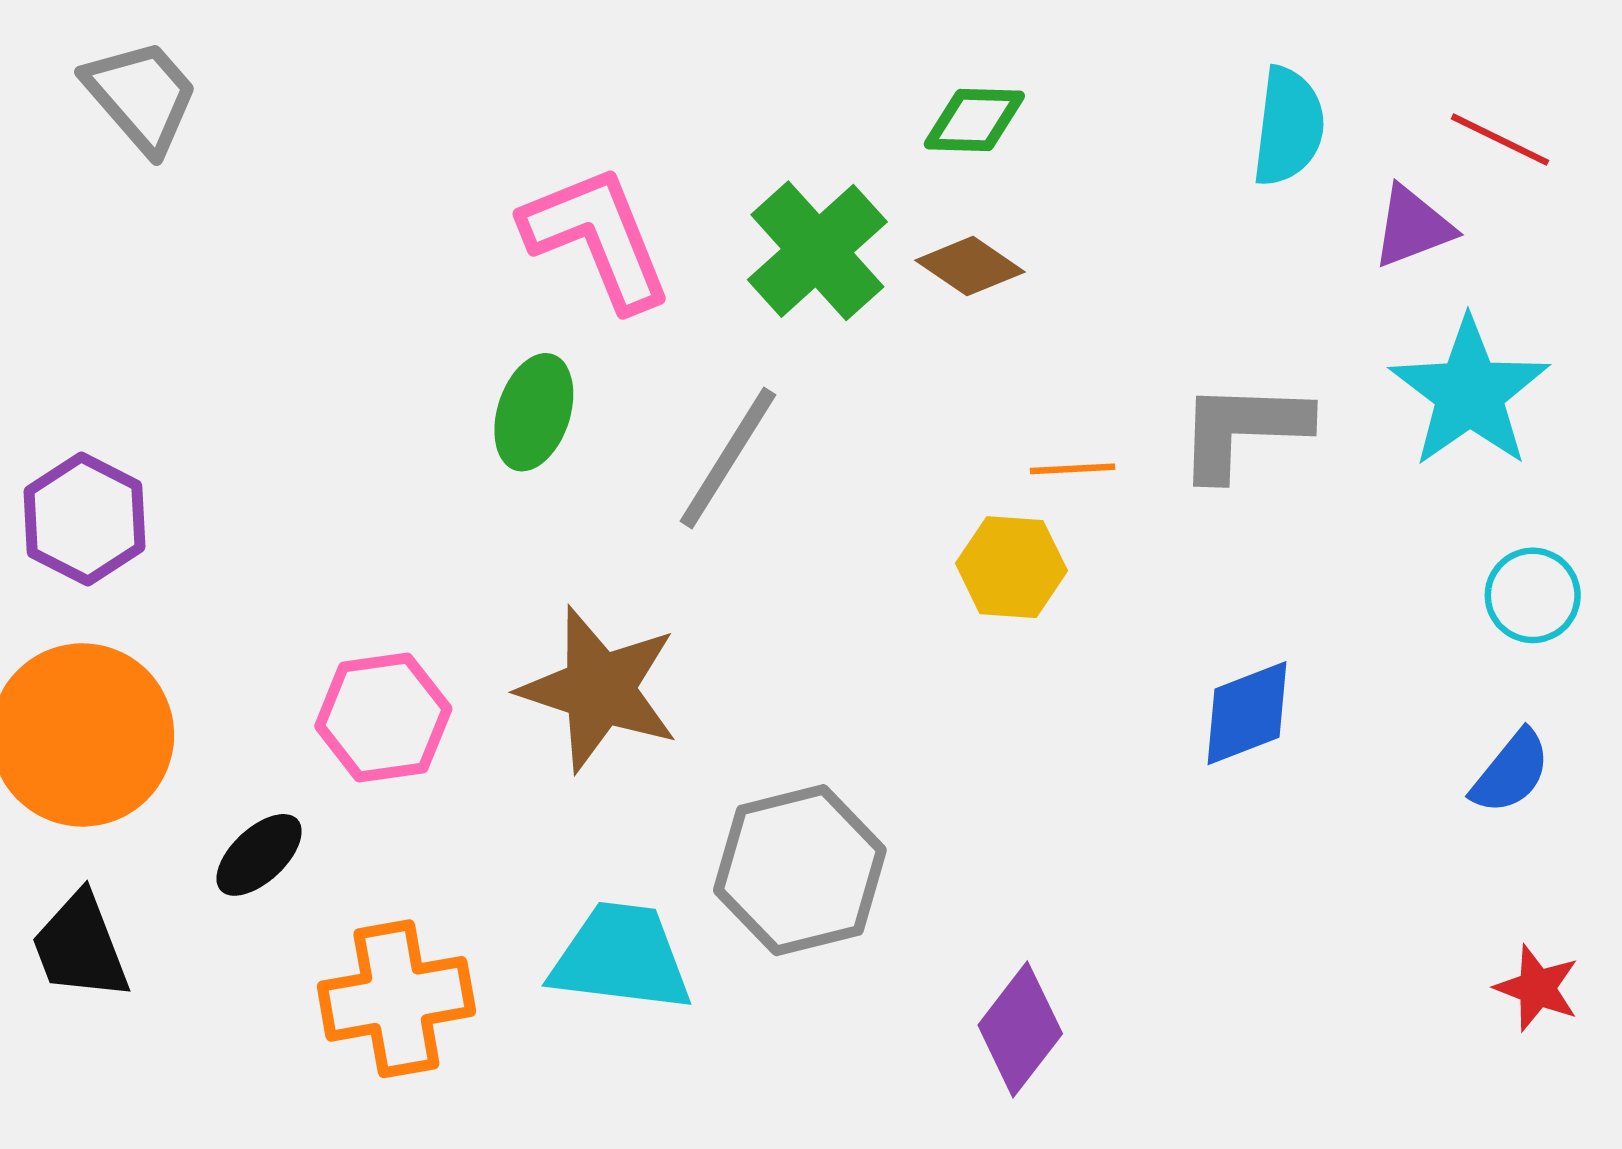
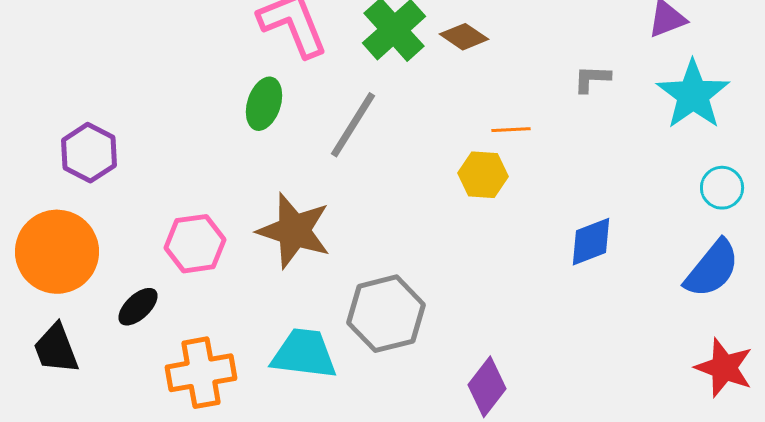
gray L-shape: (1243, 430) -> (592, 79), moved, size x0.6
purple hexagon: (85, 519) -> (89, 153), moved
blue semicircle: (1511, 772) -> (712, 269), size x1.5
red star: (1537, 988) -> (724, 368), size x1.5

